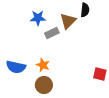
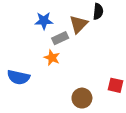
orange star: (43, 65) -> (52, 58), moved
brown circle: (44, 85) -> (82, 98), moved

